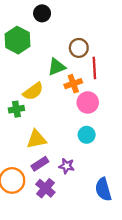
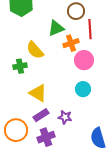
yellow semicircle: (33, 91) -> (35, 50), turned 84
yellow triangle: (36, 139) -> (38, 93), turned 42
purple cross: (45, 188) -> (46, 137), turned 30

